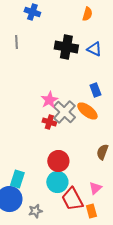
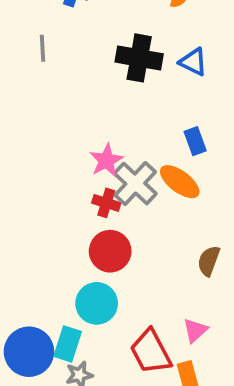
red circle: (58, 161) -> (110, 251), moved
cyan rectangle: (17, 179) -> (68, 344), moved
cyan circle: (57, 182) -> (97, 303), moved

